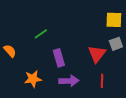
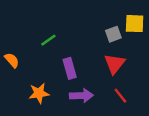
gray square: (116, 44) -> (113, 34), moved
red line: (102, 81) -> (120, 96), turned -40

